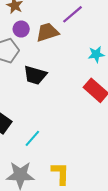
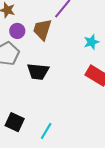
brown trapezoid: (47, 32) -> (42, 30), turned -45

